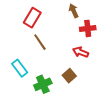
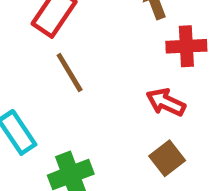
brown square: (69, 76) -> (167, 158), moved

